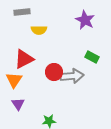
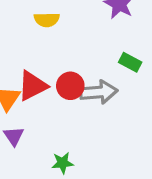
red triangle: (24, 59) -> (33, 86), moved

